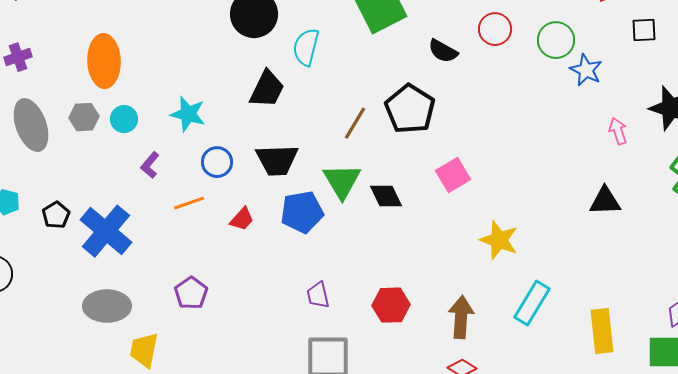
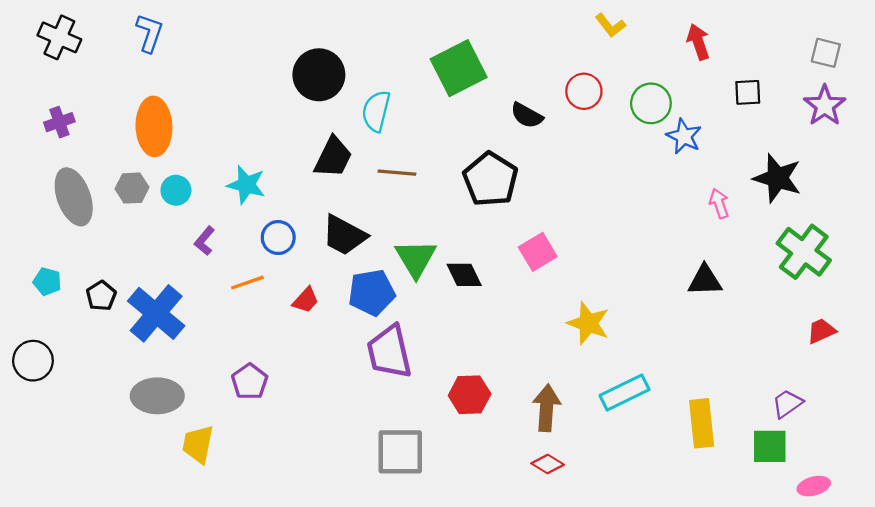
brown line: (355, 123) -> (397, 173), moved, turned 64
black trapezoid: (277, 160) -> (344, 235), turned 30
purple trapezoid: (318, 295) -> (389, 352), moved, size x1.8
cyan rectangle: (532, 303) -> (625, 393), turned 33

